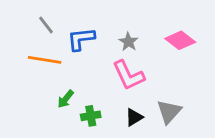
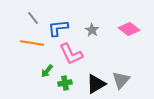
pink L-shape: (128, 75) -> (71, 54), moved
black triangle: (134, 117) -> (96, 84), size x1.5

